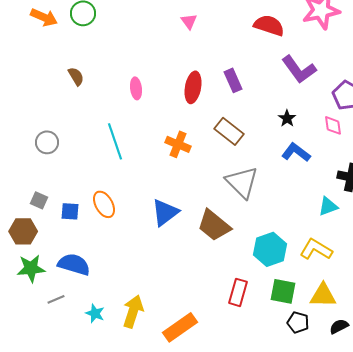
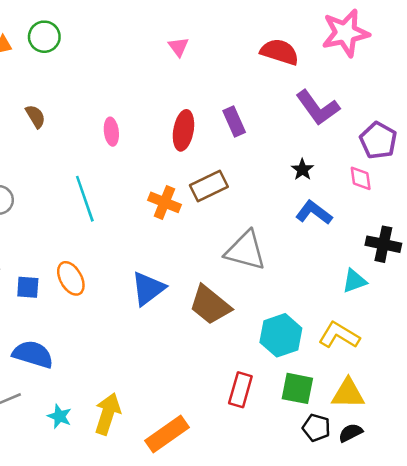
brown rectangle: (229, 131) -> (209, 186), moved, turned -64
gray triangle: (242, 182) -> (245, 251), turned -30
black semicircle: (339, 326) -> (351, 433), moved

